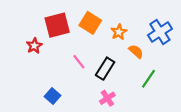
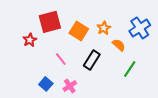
orange square: (90, 23) -> (79, 31), moved
pink line: (79, 62) -> (61, 59), moved
pink cross: (107, 98) -> (70, 86), moved

